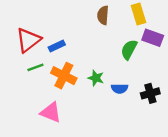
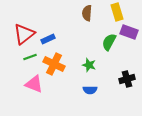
green star: (96, 78) -> (89, 65), moved
blue semicircle: (120, 89) -> (90, 90), moved
pink triangle: (51, 112) -> (34, 84), moved

